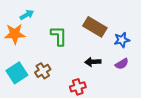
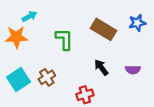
blue star: (122, 40) -> (137, 23), moved
black arrow: (93, 62) -> (101, 68), turned 56
purple semicircle: (122, 64) -> (133, 70), turned 32

